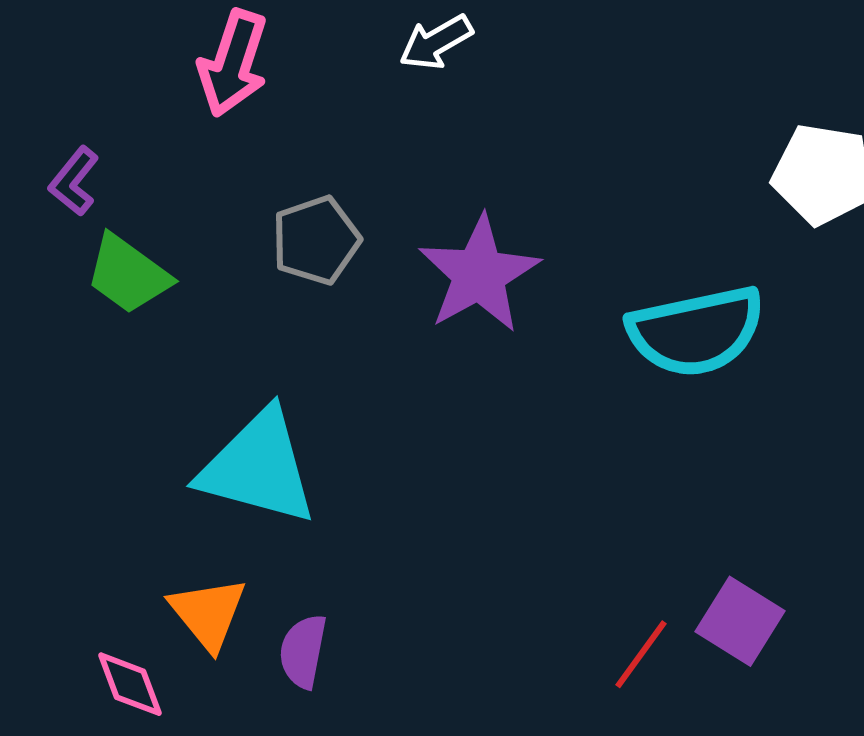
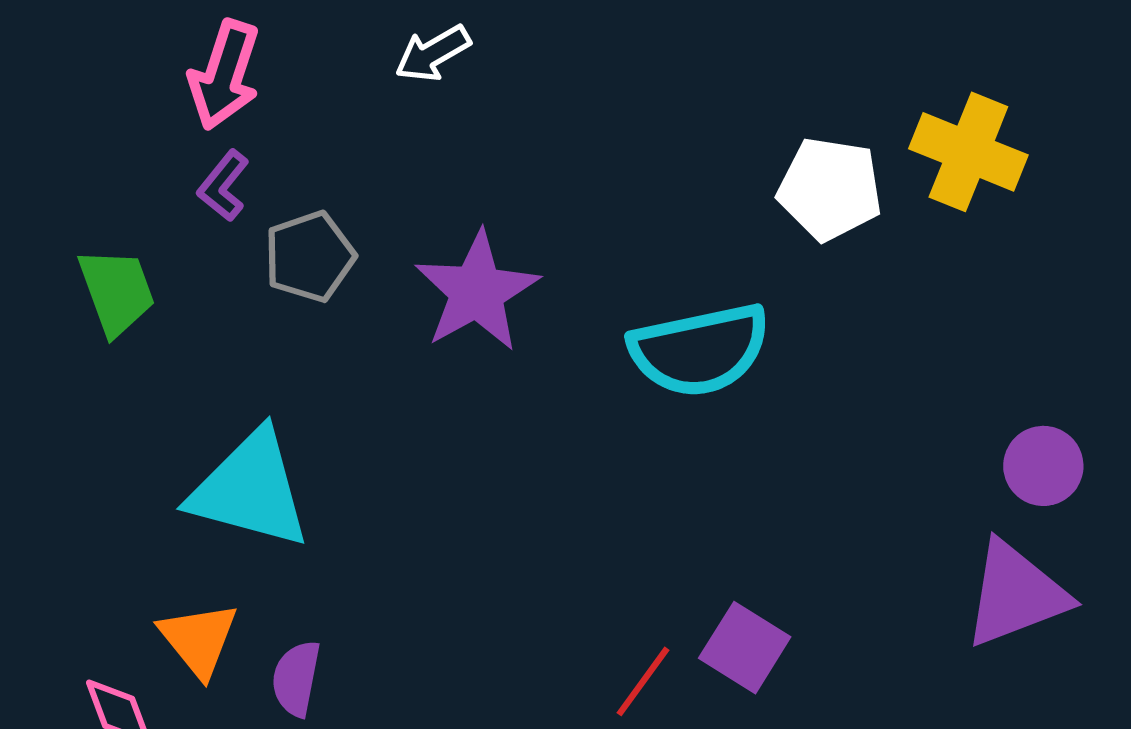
purple L-shape: (74, 181) -> (223, 186), moved
green trapezoid: (128, 274) -> (117, 291), turned -146

